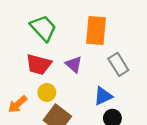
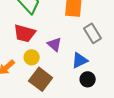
purple triangle: (74, 64) -> (55, 44), moved

